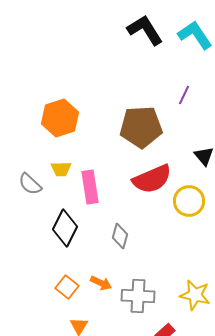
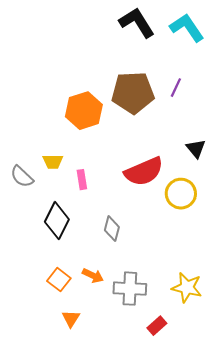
orange hexagon: (60, 118) -> (84, 111), moved
brown pentagon: (141, 127) -> (133, 93), moved
pink rectangle: (90, 187) -> (82, 180), size x0.6

